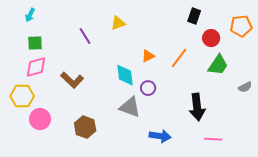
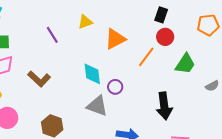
red circle: (211, 38) -> (165, 37), moved
orange triangle: (148, 56) -> (115, 39), moved, size x1.6

